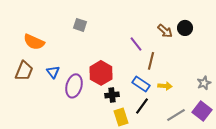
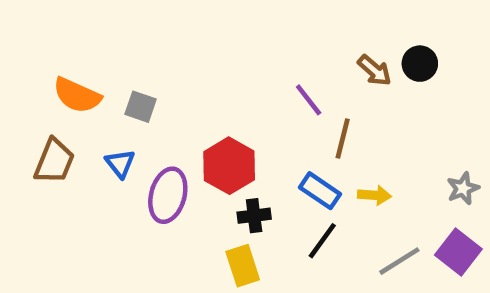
gray square: (80, 25) -> (141, 107), moved
yellow rectangle: (121, 117) -> (243, 266), moved

